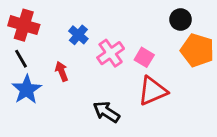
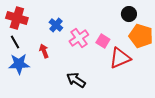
blue star: (27, 89) -> (19, 64), turned 30
red triangle: (153, 91) -> (120, 58), moved

